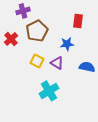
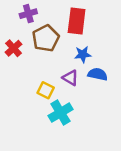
red rectangle: (78, 21) -> (77, 21), moved, size x1.5
yellow square: (37, 61) -> (46, 90), moved
blue semicircle: (87, 67) -> (98, 74), moved

